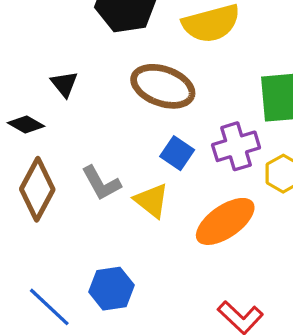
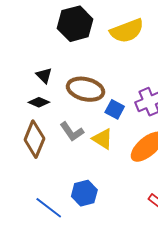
brown ellipse: (163, 86) -> (85, 89), moved
black diamond: (26, 125) -> (39, 102), moved

